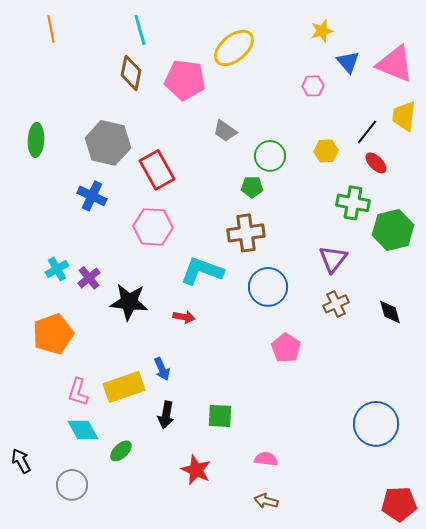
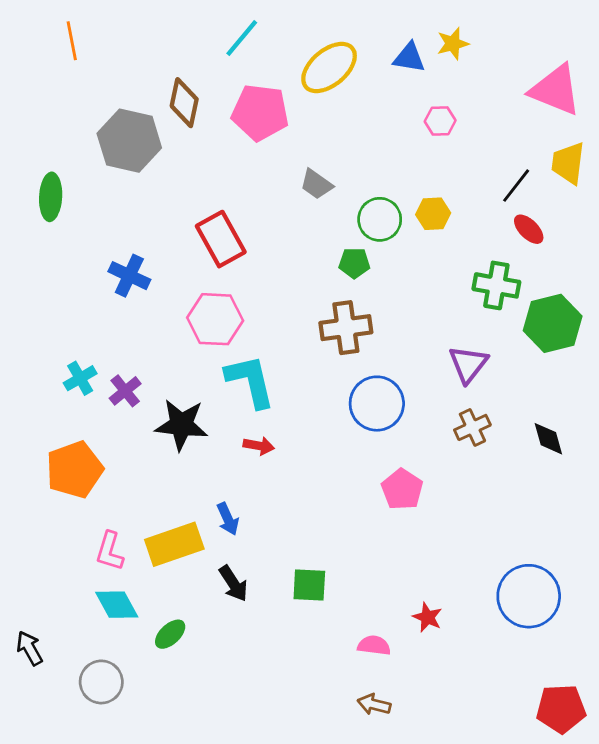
cyan line: (140, 30) -> (242, 38), moved, turned 56
blue triangle: (348, 62) -> (409, 58), moved, turned -40
gray hexagon: (108, 143) -> (129, 141), moved
yellow hexagon: (326, 151) -> (433, 214), moved
cyan L-shape: (202, 271) -> (250, 381), moved, turned 57
black arrow: (166, 415) -> (233, 584), turned -44
red star: (196, 470) -> (427, 617), moved, size x0.7

